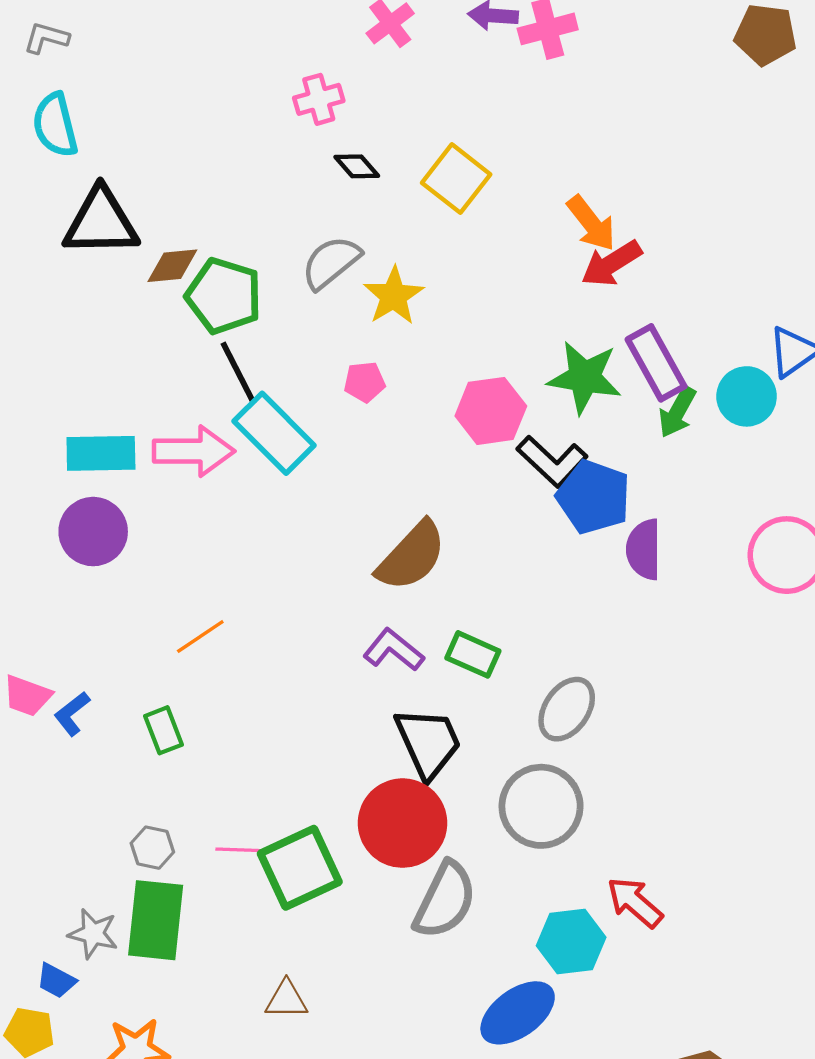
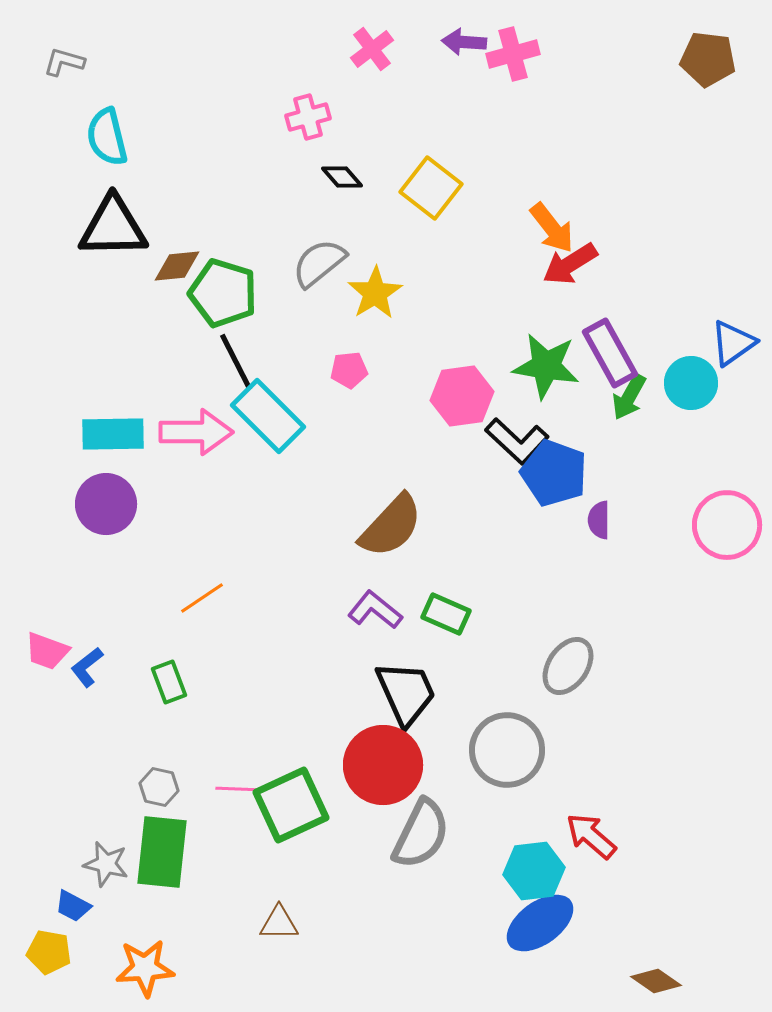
cyan semicircle: (55, 125) -> (107, 137), moved
purple semicircle: (644, 549) -> (599, 520), size x0.7
gray ellipse: (567, 709) -> (568, 666), moved
blue ellipse: (518, 1013) -> (540, 923), moved

